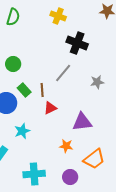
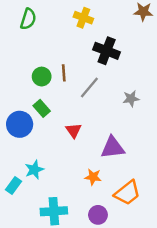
green circle: (13, 64) -> (42, 77), moved
brown line: (42, 90) -> (64, 73), moved
red triangle: (50, 108) -> (73, 130), turned -40
cyan star: (22, 131) -> (34, 170), moved

